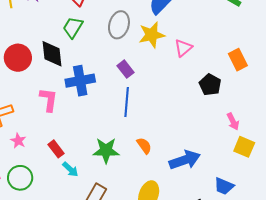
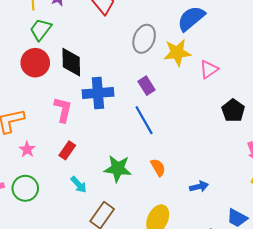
green trapezoid: (73, 27) -> (41, 30), moved
blue line: (127, 102) -> (144, 120), turned -40
red rectangle: (56, 149) -> (67, 150), moved, turned 66
blue arrow: (185, 160) -> (199, 187), size x0.6

